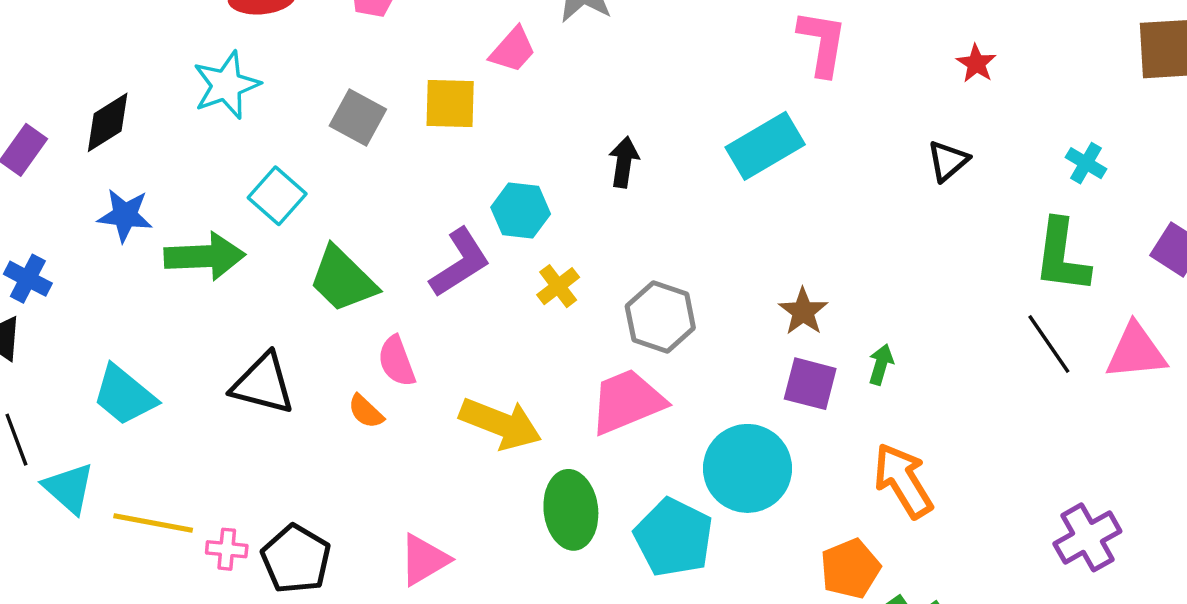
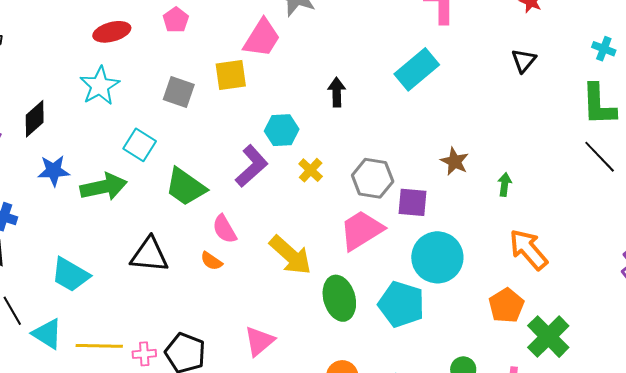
pink trapezoid: (513, 50) -> (262, 38), size x1.4
purple square: (810, 384) -> (413, 202), moved
yellow arrow: (500, 424) -> (290, 255), turned 30

